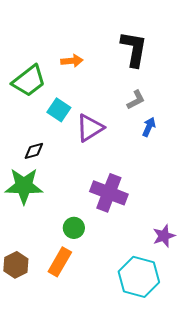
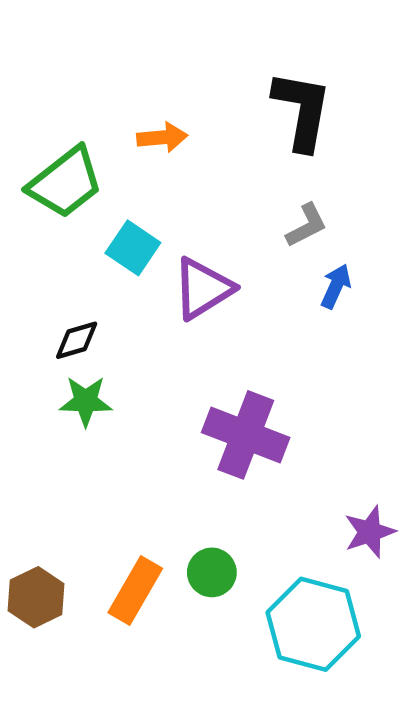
green star: (24, 186) -> (86, 401), moved, size x0.6
green circle: (74, 228) -> (212, 572), moved

